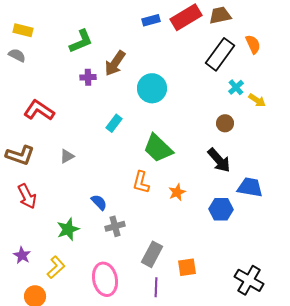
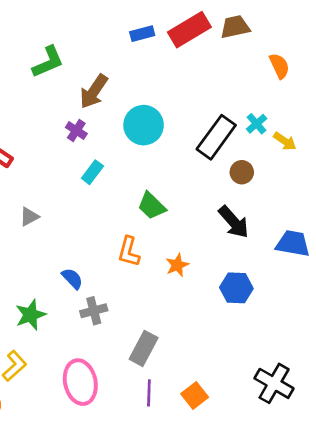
black rectangle: (220, 54) -> (216, 137), moved
purple cross: (88, 77) -> (76, 130), moved, turned 35
green trapezoid: (158, 148) -> (152, 206), size x0.7
blue trapezoid: (250, 187) -> (293, 244), moved
orange square: (187, 267) -> (195, 396), moved, turned -30

